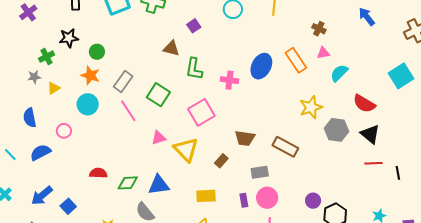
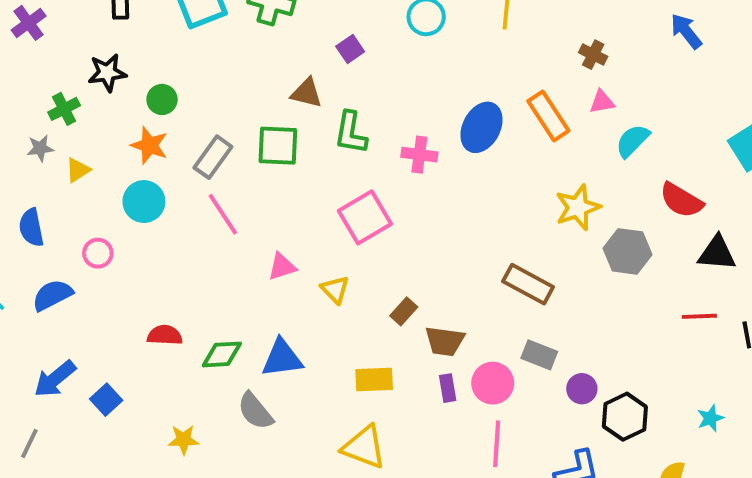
green square: (158, 95) -> (278, 146), moved, turned -30
black triangle: (370, 134) -> (717, 253), moved, turned -35
brown trapezoid: (245, 138) -> (445, 341), moved
yellow triangle: (186, 150) -> (335, 289), size x0.6
gray rectangle: (260, 172) -> (539, 355), moved, turned 30

